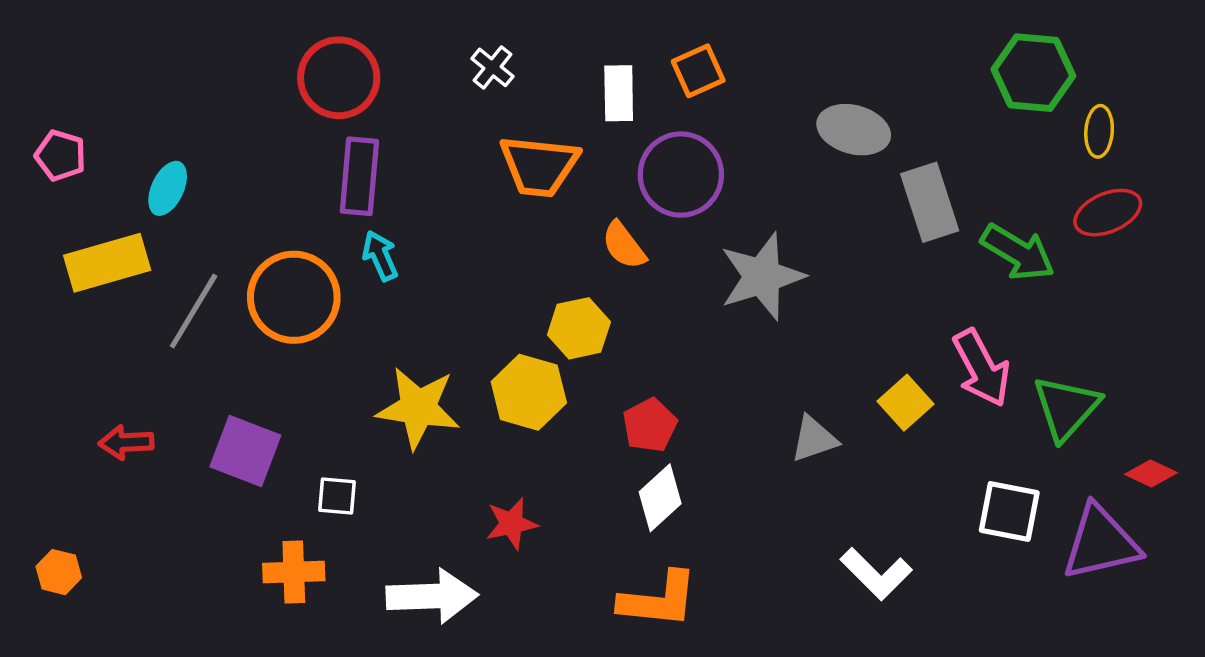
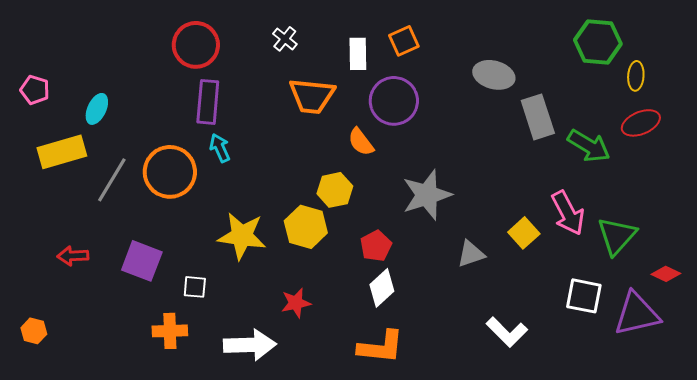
gray star: (762, 277) -> (427, 195), moved

